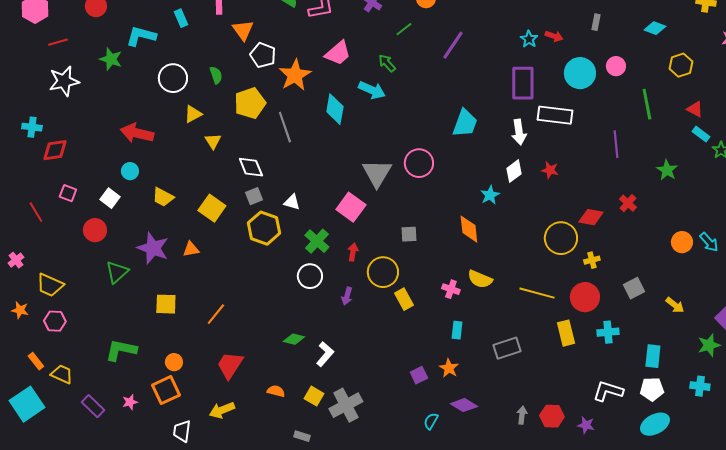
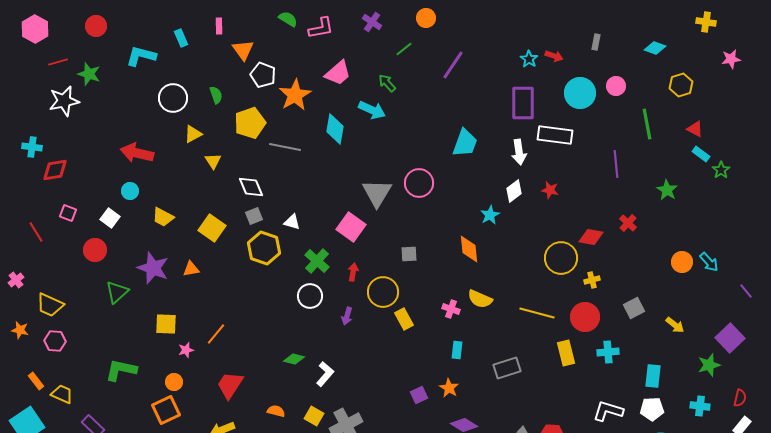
green star: (111, 59) -> (89, 74), moved
gray line: (285, 127) -> (285, 147), turned -60
pink star: (130, 402) -> (186, 350), moved

